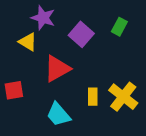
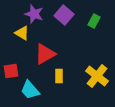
purple square: (81, 34) -> (64, 15), moved
yellow rectangle: (93, 97) -> (59, 76), moved
cyan trapezoid: (58, 114) -> (30, 90), moved

